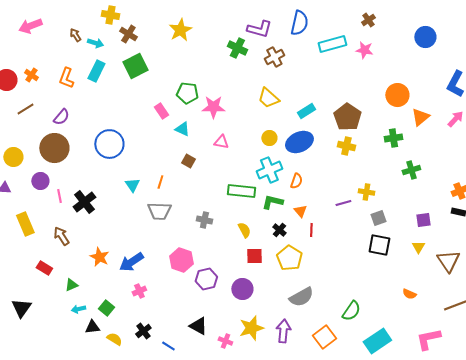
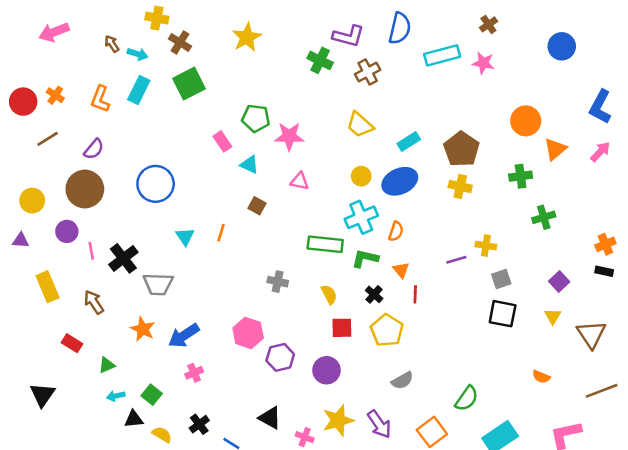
gray trapezoid: (159, 211) -> (158, 284), moved
purple square: (423, 220) -> (559, 282), turned -35
gray semicircle: (301, 297) -> (402, 381), size x0.7
purple arrow: (283, 331) -> (379, 424), turned 140

